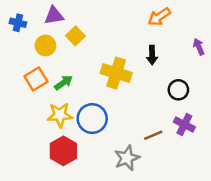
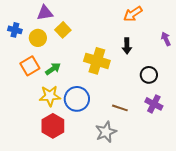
blue cross: (18, 23) -> (15, 30), moved
brown line: (153, 135) -> (120, 108), moved, turned 42

